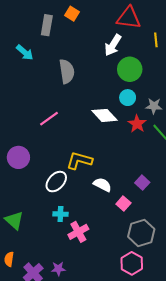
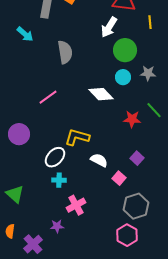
gray star: (154, 106) -> (148, 73), moved
red star: (137, 124) -> (132, 119), moved, turned -30
cyan cross: (60, 214) -> (59, 180), moved
purple star: (58, 269) -> (57, 226), moved

